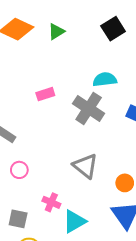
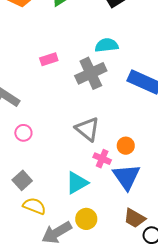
gray cross: (89, 108) -> (91, 73), turned 32
pink cross: (51, 202) -> (102, 159), moved
gray square: (18, 219) -> (22, 180), turned 36

